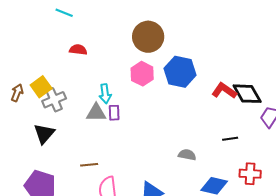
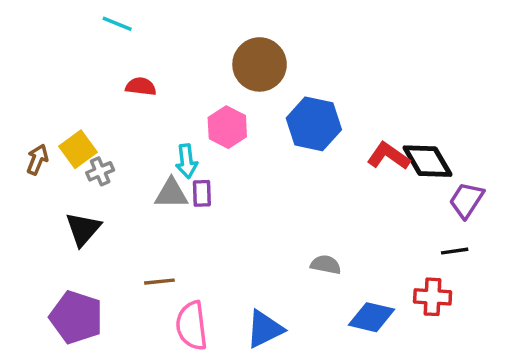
pink hexagon: (142, 74) -> (227, 127), moved
gray cross: (54, 100) -> (100, 171), size x0.7
black line: (230, 139) -> (455, 251), moved

